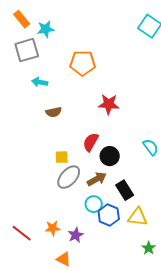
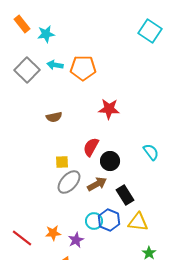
gray square: (27, 50) -> (27, 70), moved, turned -30
cyan arrow: (40, 82) -> (55, 65), moved
cyan circle: (94, 204) -> (94, 221), moved

